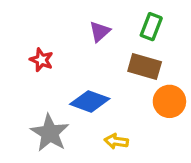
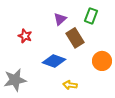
brown rectangle: (145, 66) -> (75, 38), moved, turned 42
gray star: (50, 133) -> (15, 80), moved, turned 30

